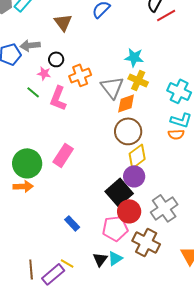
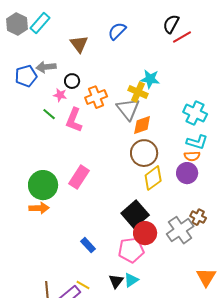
yellow cross: (138, 80) -> (138, 92), moved
purple circle: (134, 176) -> (187, 173), moved
brown cross: (146, 242) -> (198, 217), moved, size x0.6

